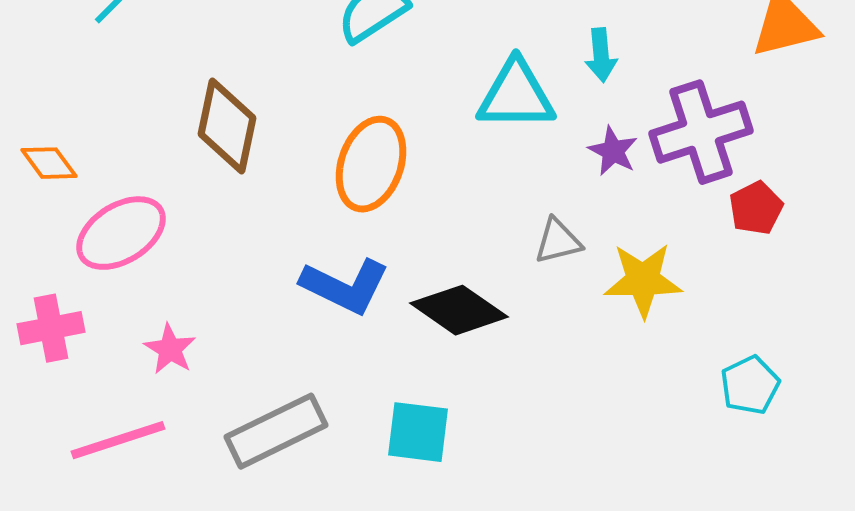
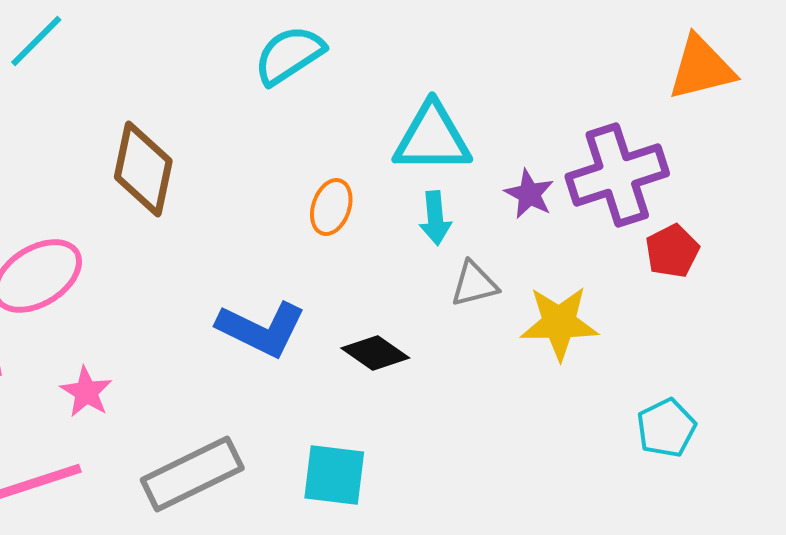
cyan arrow: (601, 55) -> (435, 218), moved
orange ellipse: (371, 164) -> (331, 207), moved, size x0.6
black diamond: (459, 310) -> (375, 353), size x0.7

